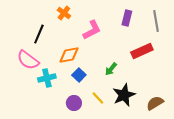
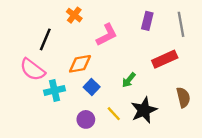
brown semicircle: (155, 103) -> (183, 97), moved, turned 108

